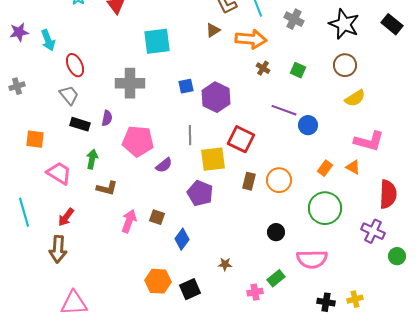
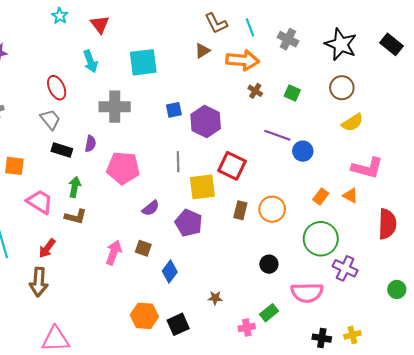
cyan arrow: (48, 40) -> (90, 61), moved
purple semicircle: (164, 165) -> (151, 208), moved
brown L-shape: (107, 188) -> (76, 217), moved
purple cross: (373, 231) -> (345, 268), moved

